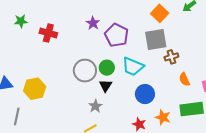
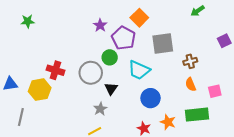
orange square: (160, 13) -> (139, 18), moved
red cross: (48, 33) -> (55, 70), moved
brown cross: (171, 57) -> (190, 61), moved
green circle: (107, 68) -> (110, 57), moved

